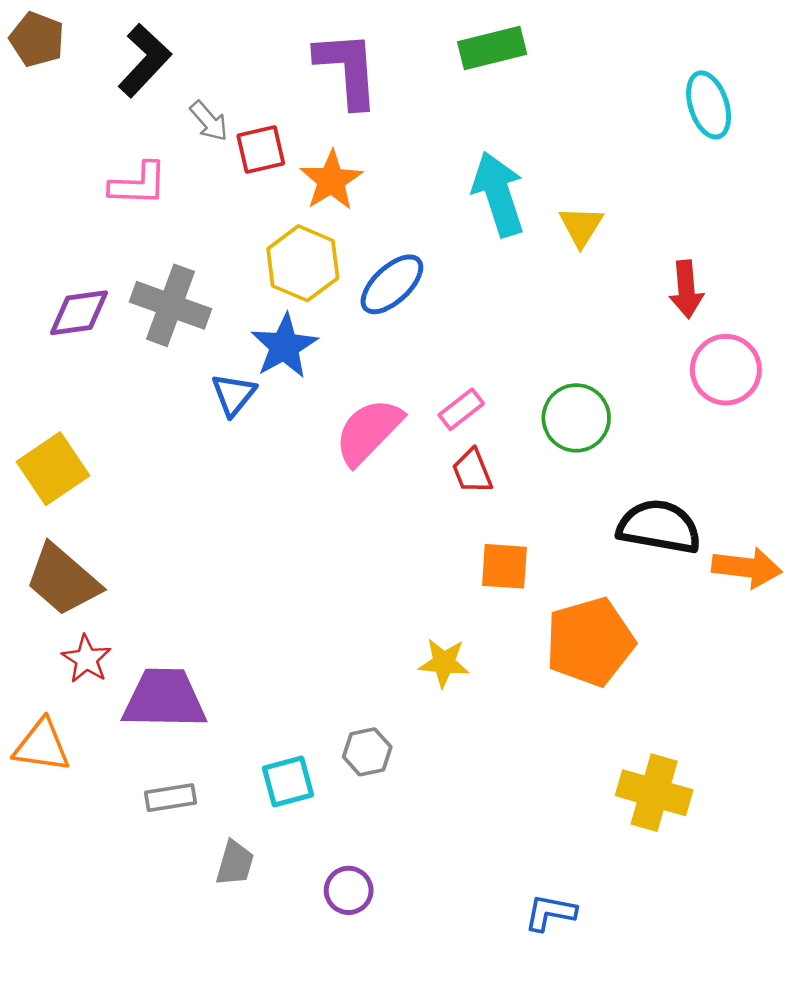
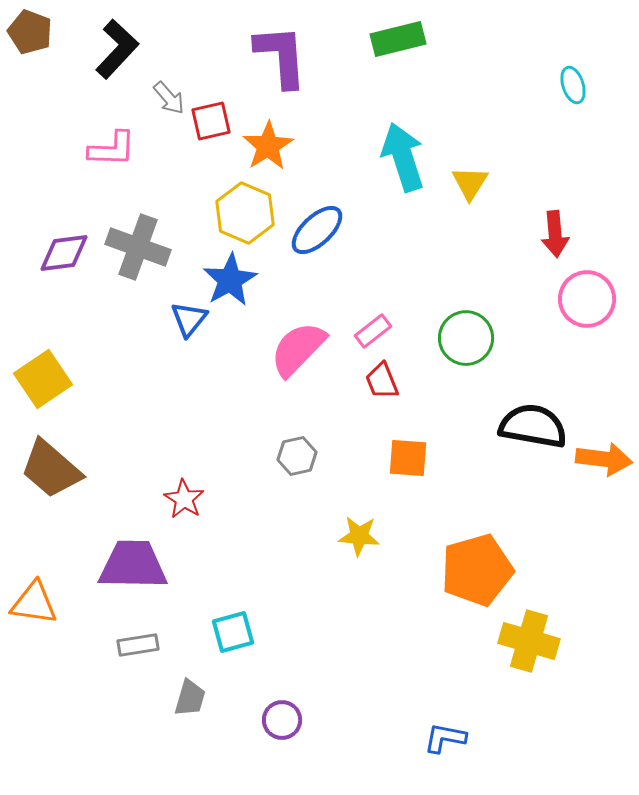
cyan ellipse: (709, 105) -> (573, 85), size x0.7
orange pentagon: (590, 642) -> (477, 570), moved
red star: (86, 659) -> (184, 499), moved
gray hexagon: (367, 752) -> (297, 456), moved

